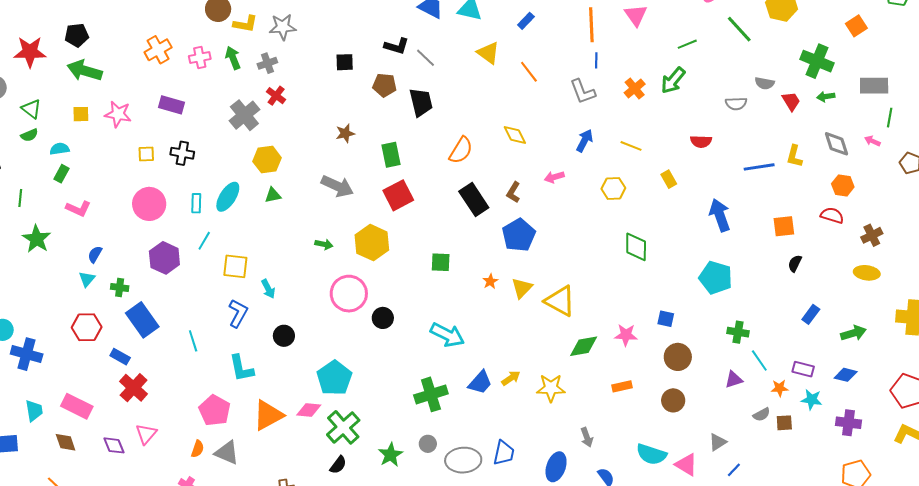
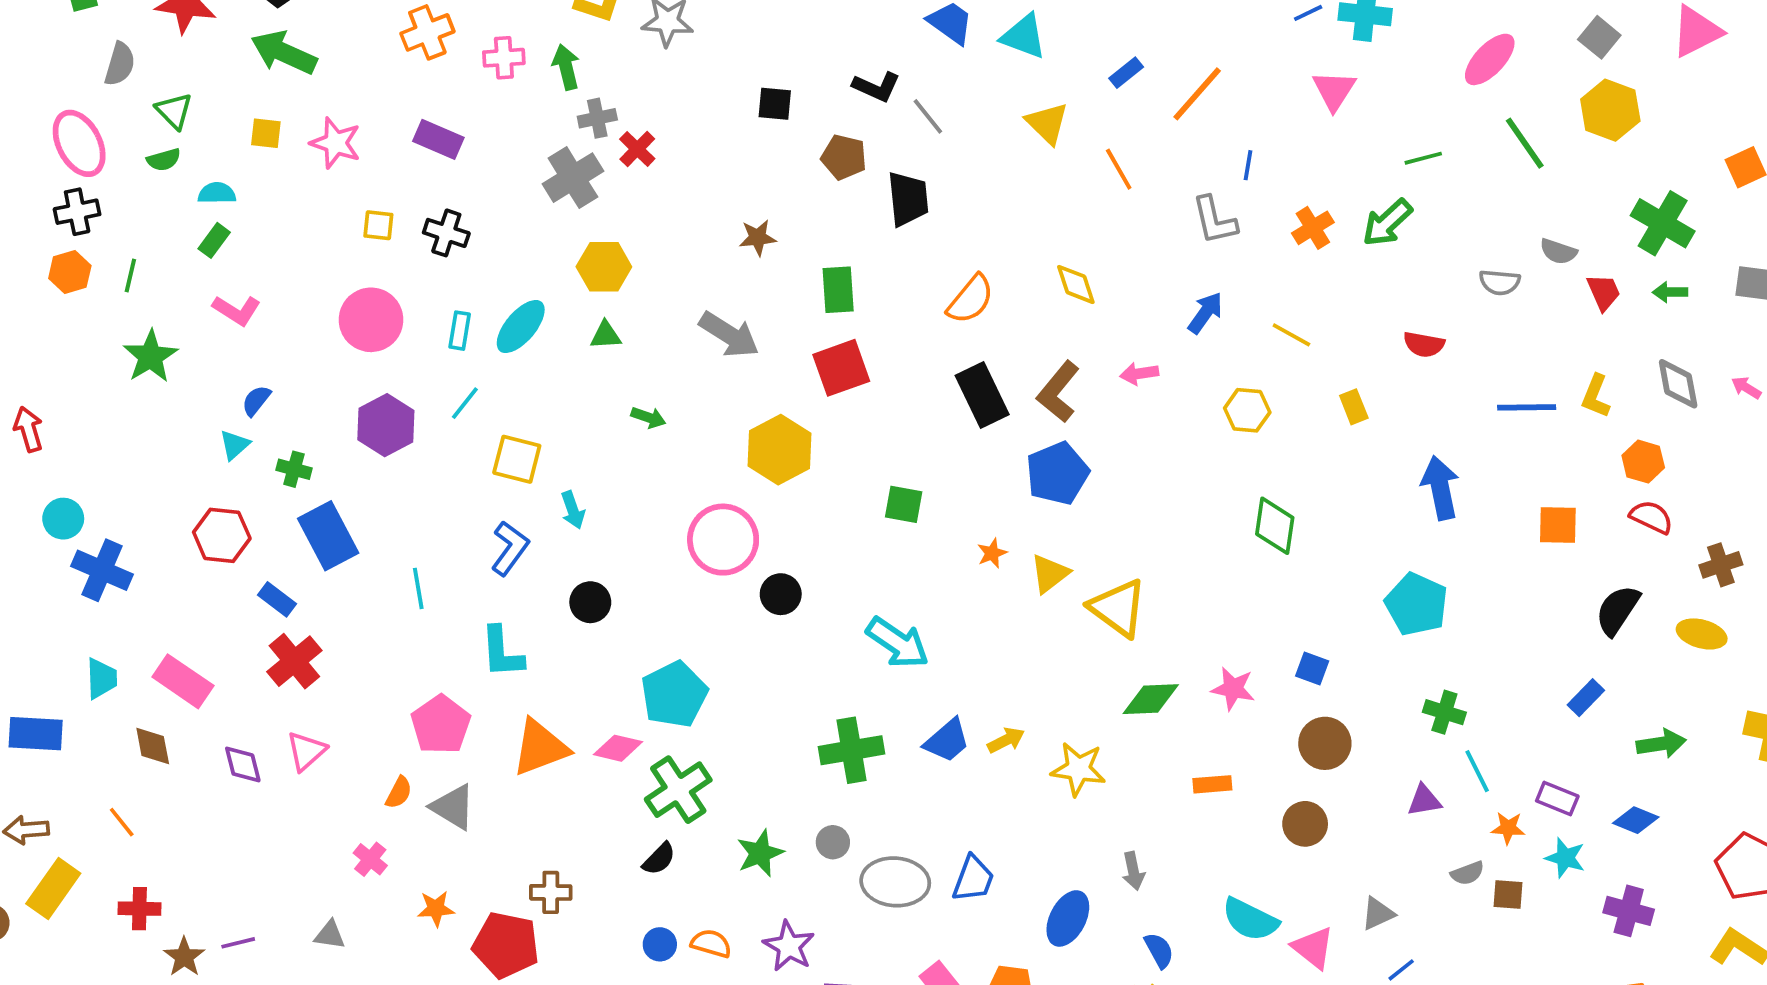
orange line: (591, 25) -> (1197, 94), moved, turned 36
gray cross: (267, 63) -> (597, 118), moved
orange hexagon: (843, 185) -> (1643, 462), moved
brown L-shape: (513, 192) -> (1058, 392), size x1.5
green arrow: (324, 244) -> (648, 417), moved
black semicircle: (795, 263) -> (1618, 610), moved, size x1.6

